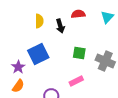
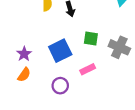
blue square: (38, 54) -> (60, 51), moved

